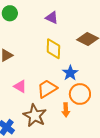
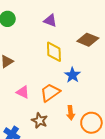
orange circle: (80, 94) -> (91, 123), moved
brown star: (35, 116) -> (40, 121), size x0.7

